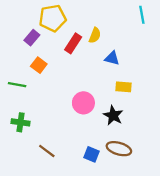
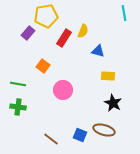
orange square: (39, 65) -> (43, 66), moved
green line: (17, 85) -> (18, 84), moved
pink circle: (83, 103) -> (63, 90), moved
black star: (113, 115) -> (113, 103), moved
brown line: (47, 151) -> (51, 139), moved

